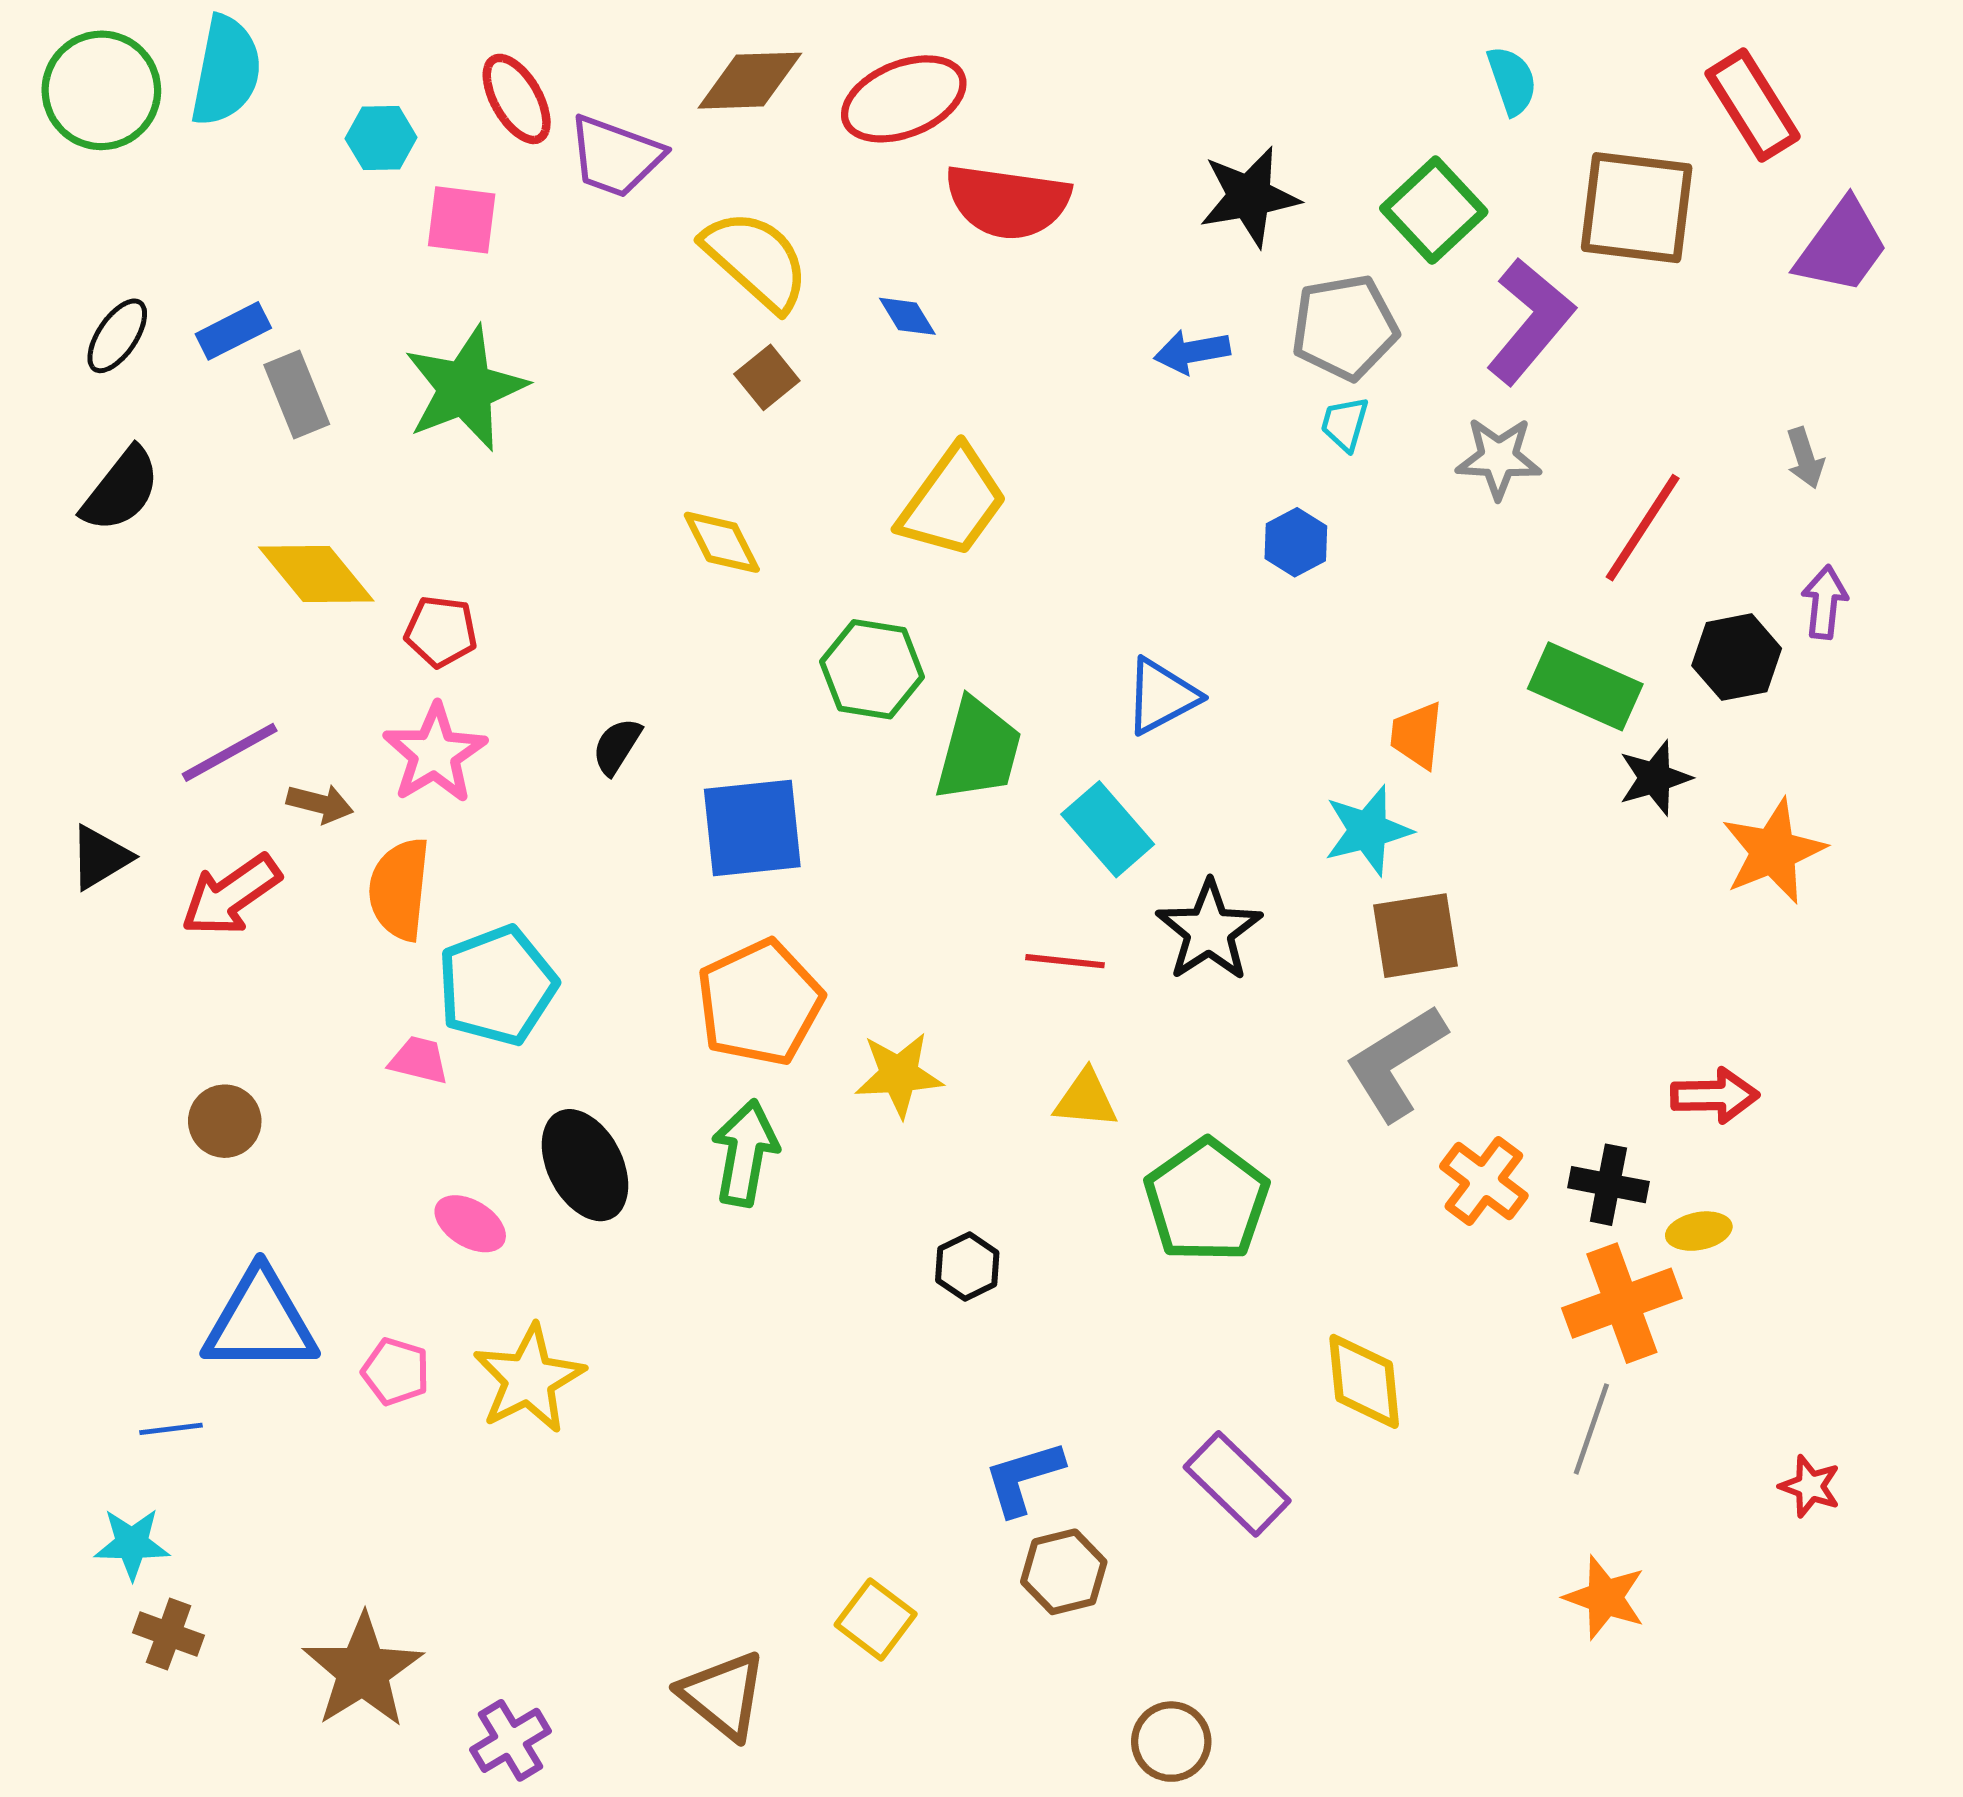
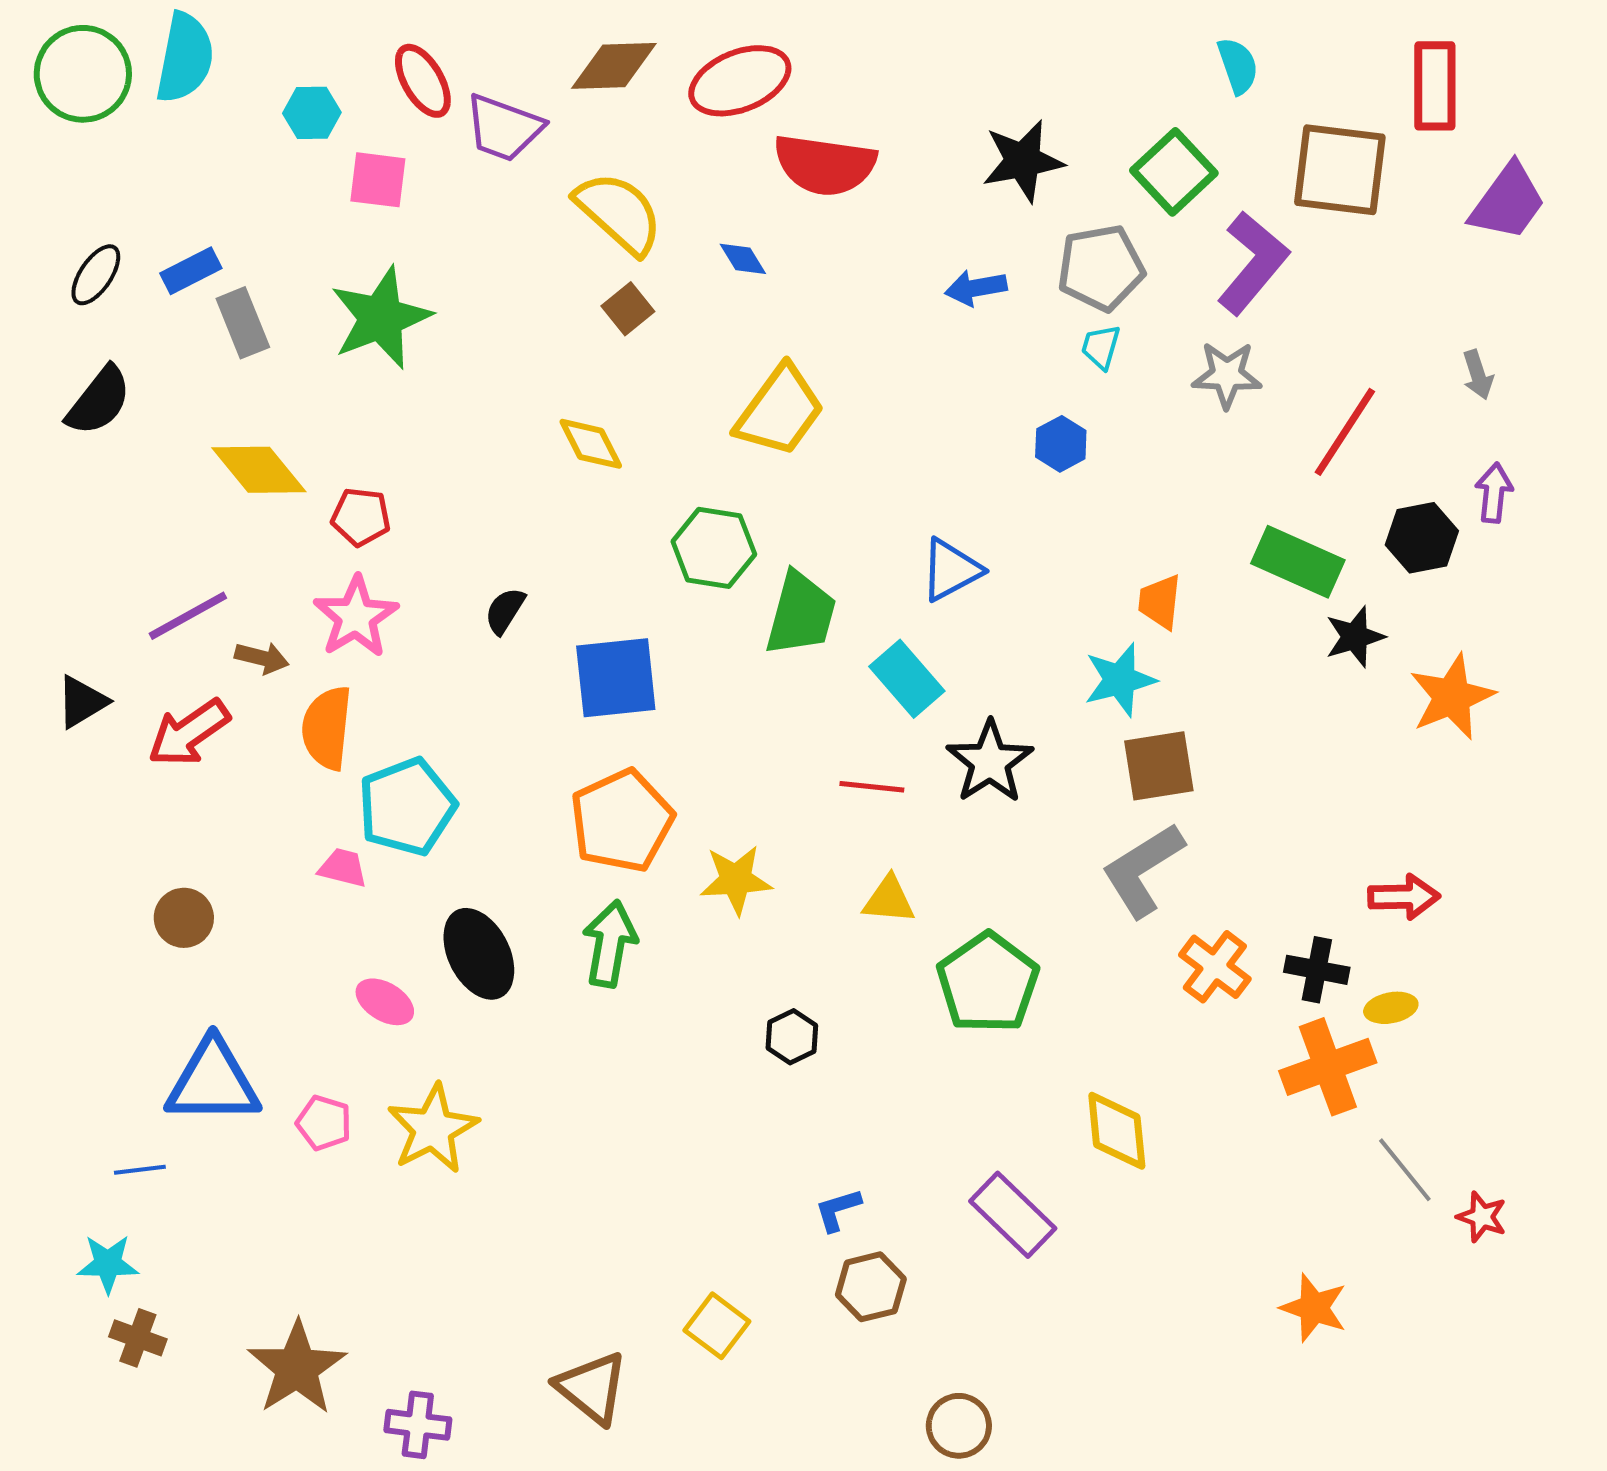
red rectangle: (1753, 105) -> (1435, 86), turned 32
gray line: (1591, 1429) -> (1405, 1170), moved, turned -58
blue L-shape: (1023, 1478) -> (838, 1210), size x0.7
purple cross: (511, 1740) -> (418, 1425), turned 38

